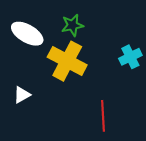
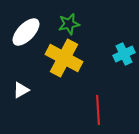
white ellipse: (27, 34) -> (26, 32), turned -76

